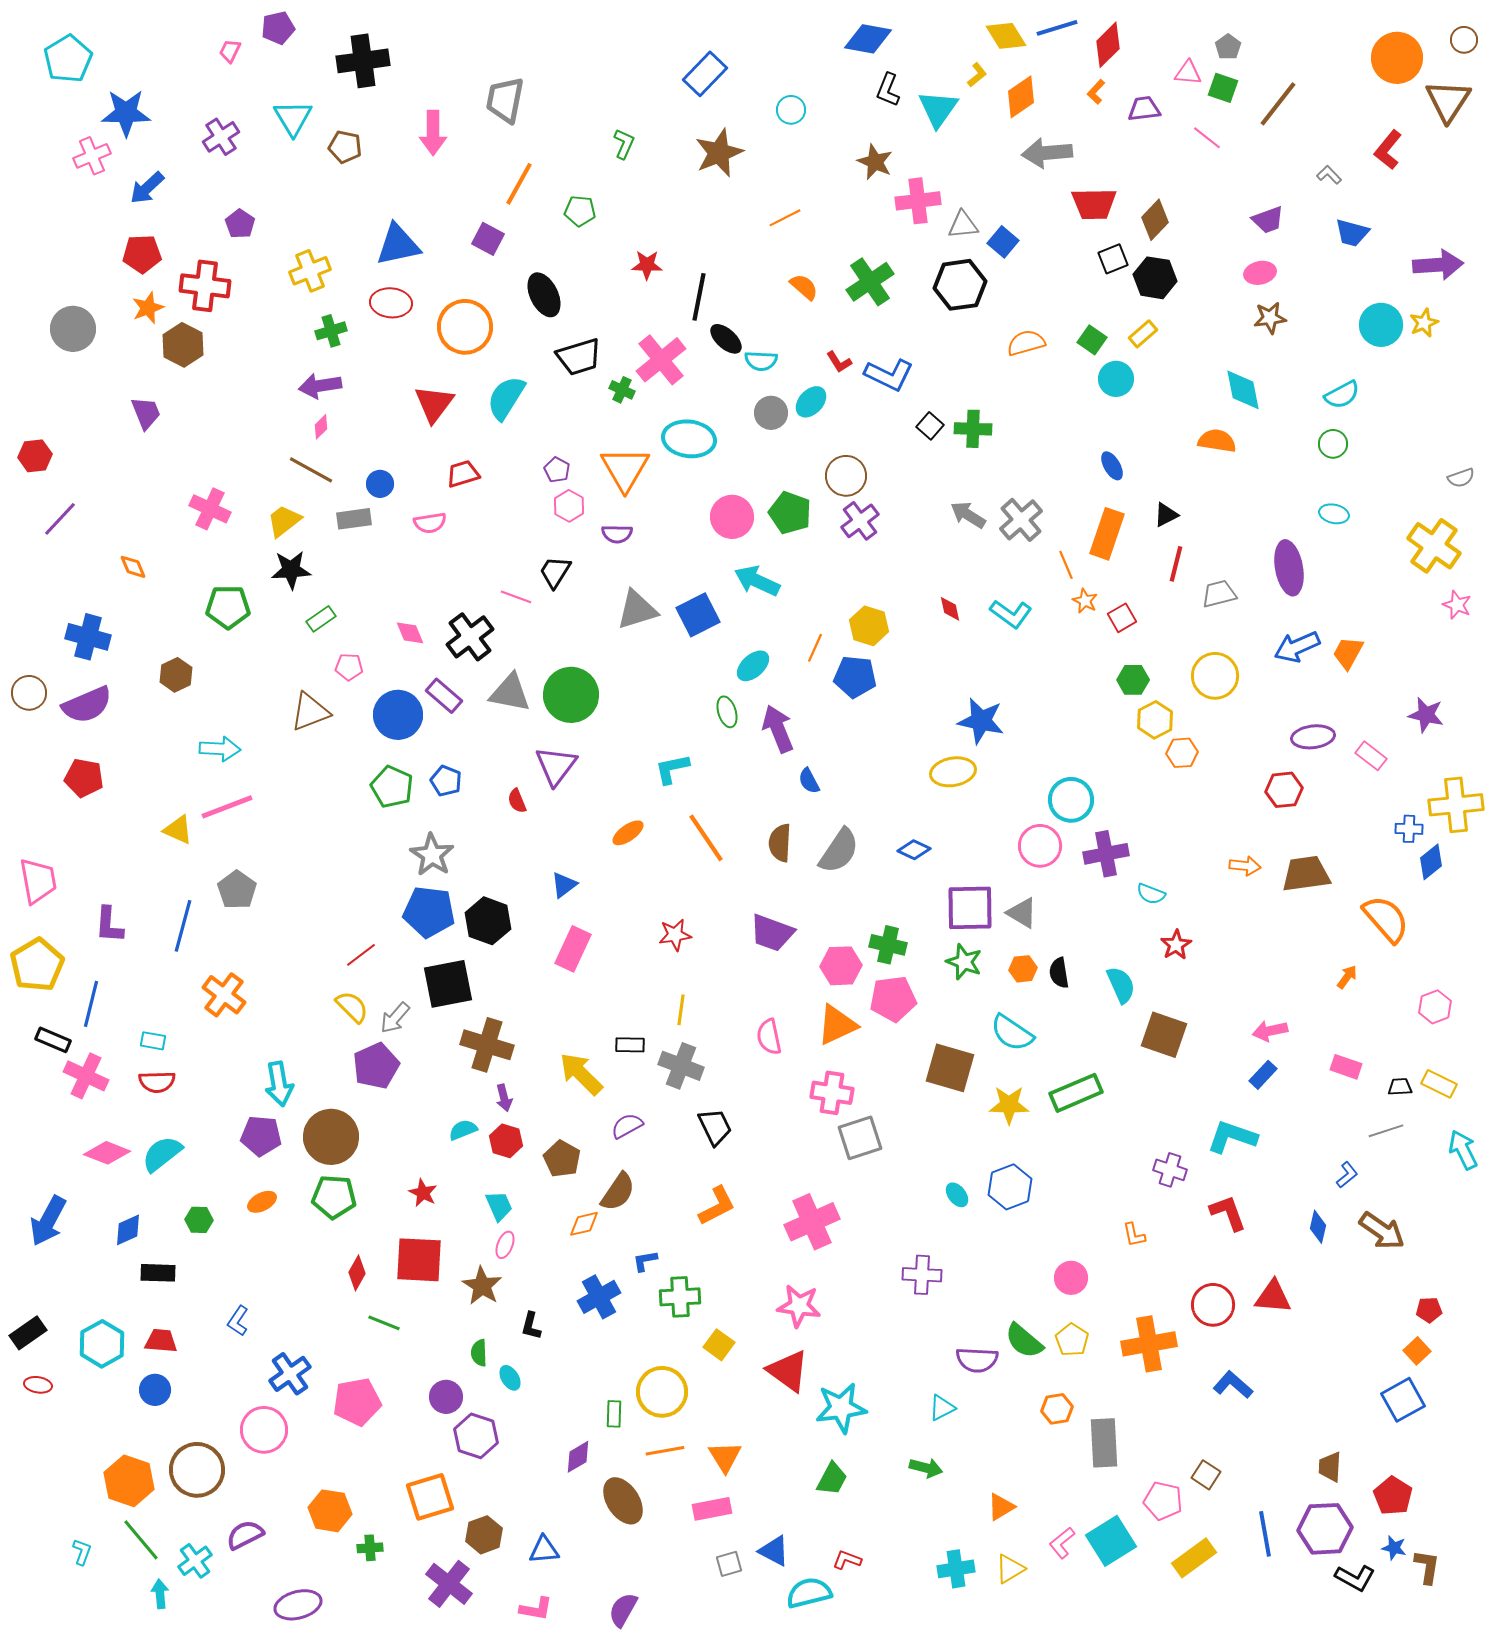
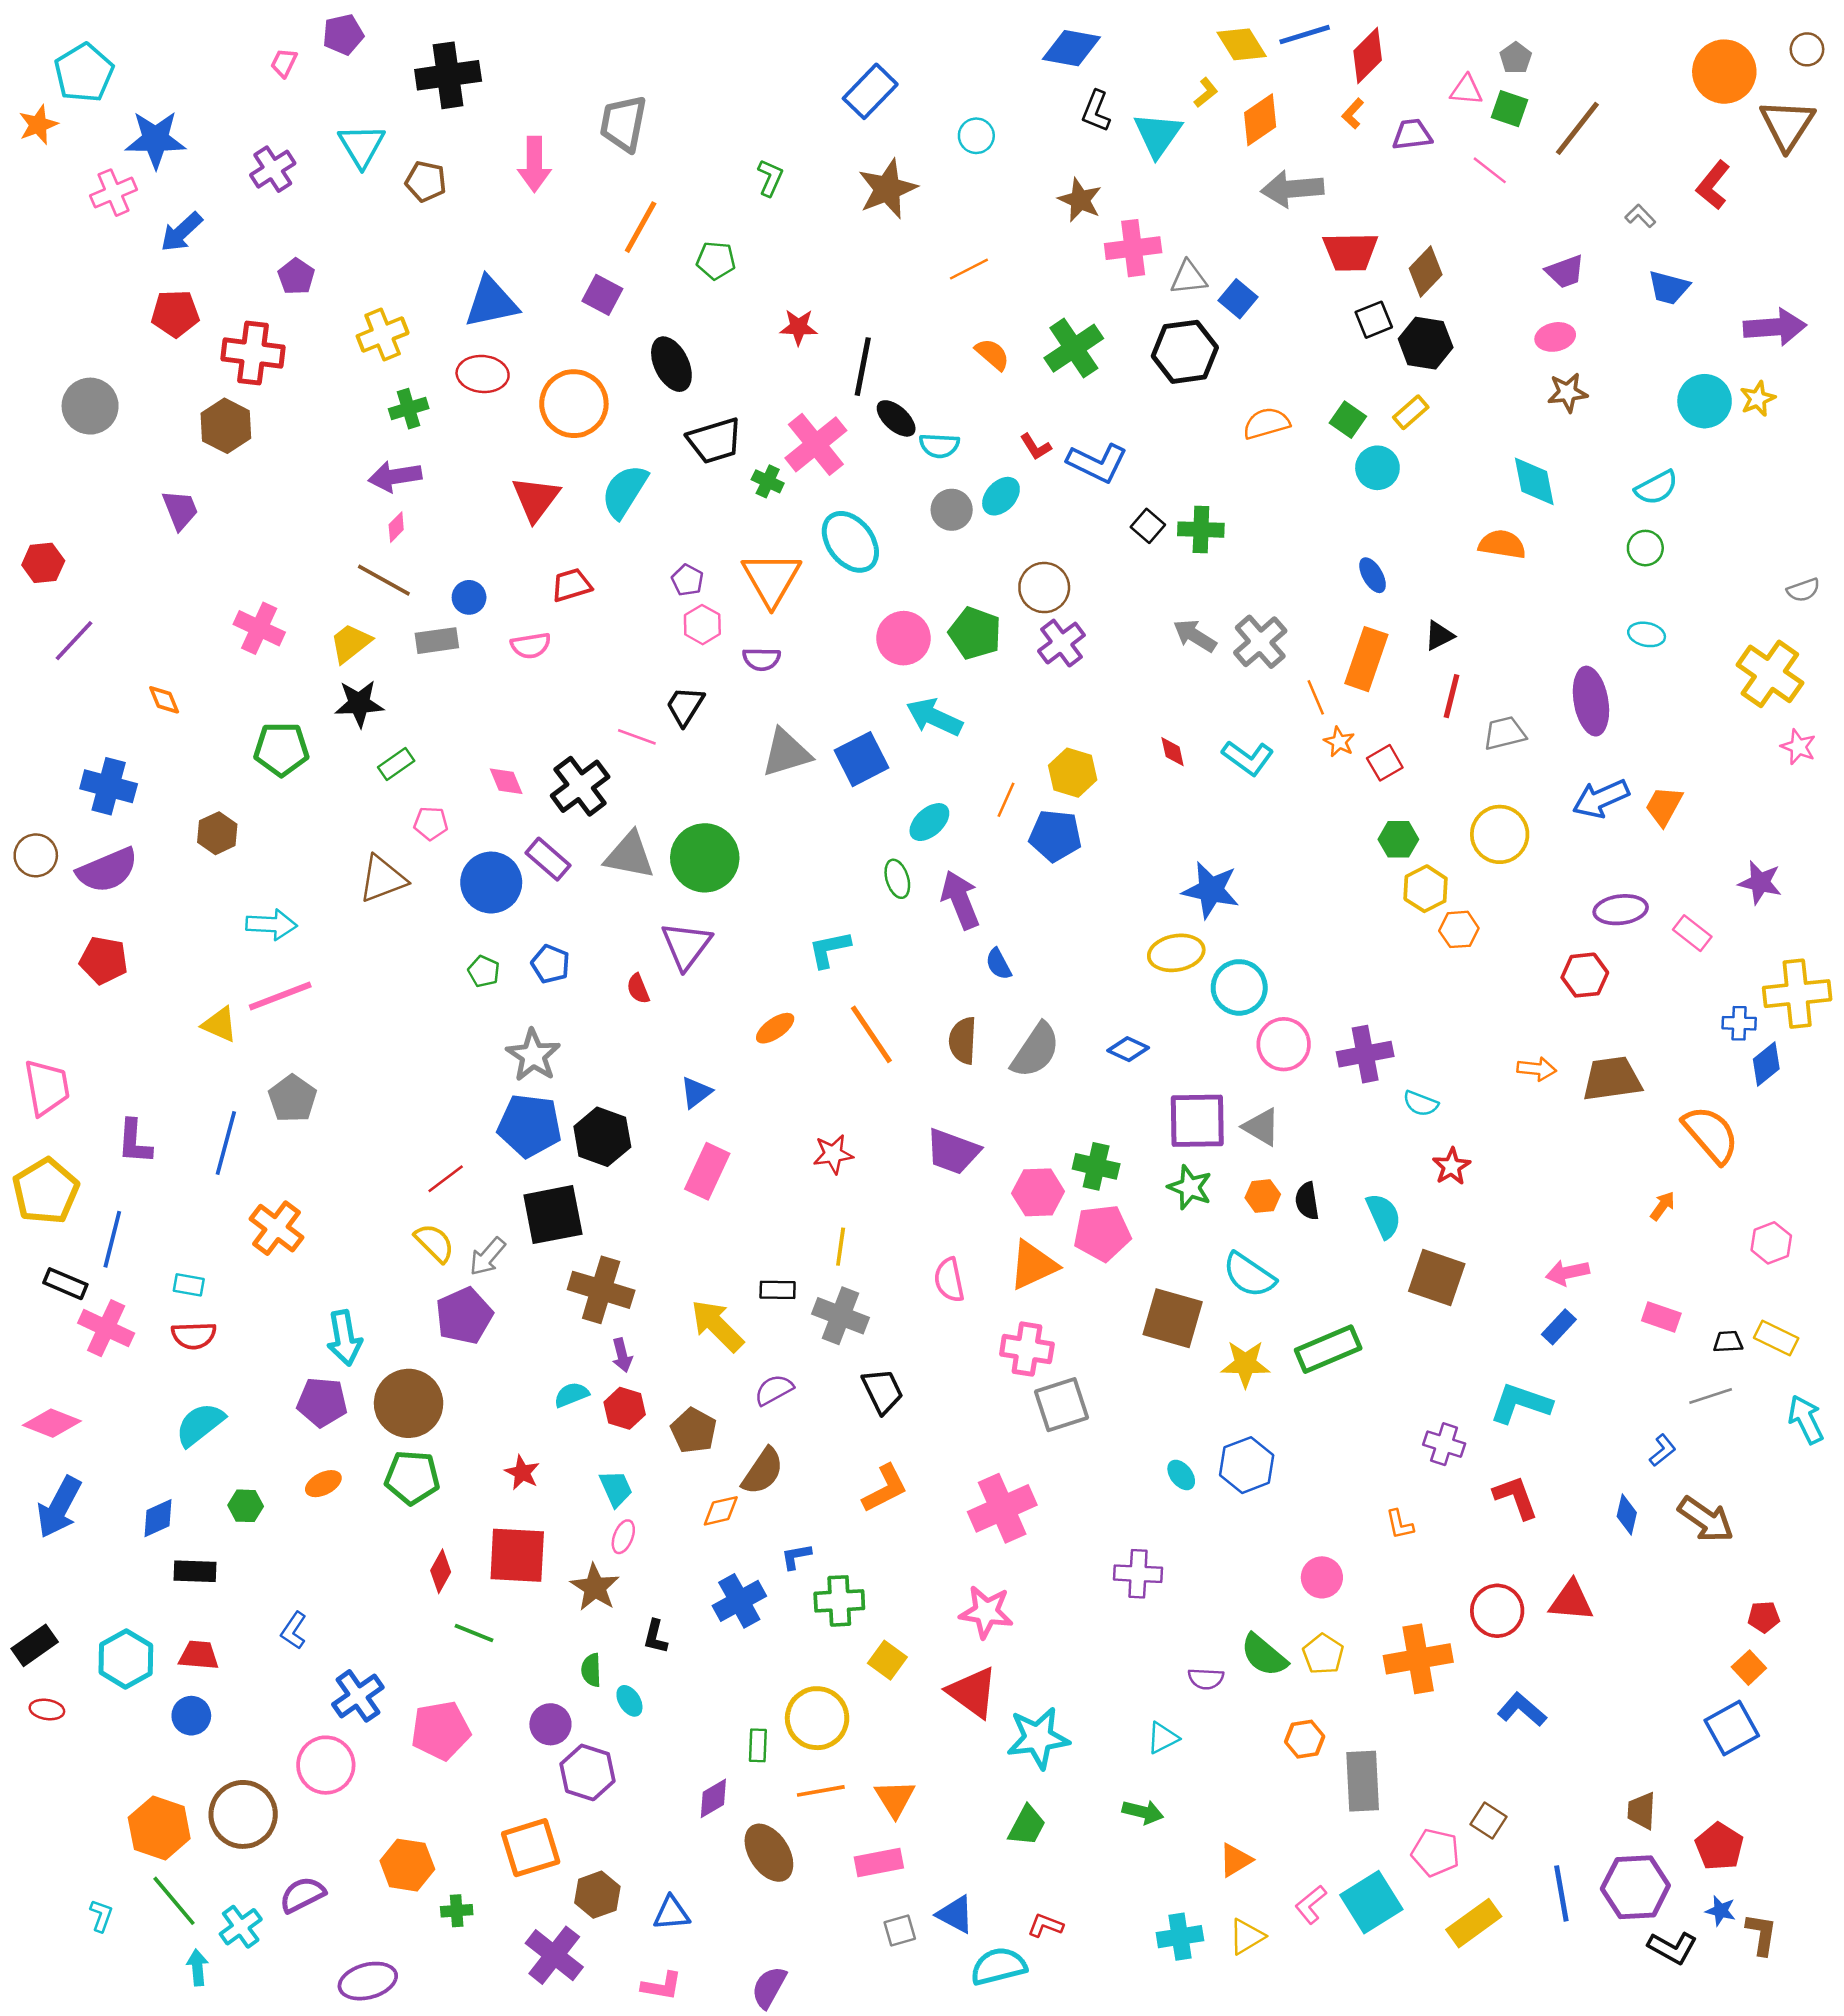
orange star: (148, 308) -> (38, 125), moved
cyan ellipse: (689, 439) -> (850, 542), turned 45
green pentagon: (392, 787) -> (484, 971), size x0.6
cyan circle: (1071, 800) -> (1239, 987), moved
pink diamond: (107, 1153) -> (52, 1423), moved
purple semicircle: (977, 1360) -> (1206, 1679), size x0.7

